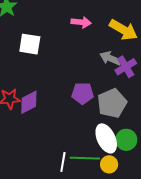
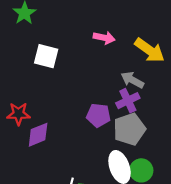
purple cross: (126, 67) -> (128, 101), moved
purple diamond: (29, 102) -> (38, 135), moved

